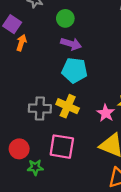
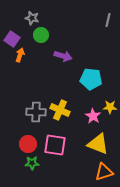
green circle: (65, 18) -> (41, 35), moved
cyan pentagon: (75, 70) -> (91, 79), moved
red circle: (19, 149) -> (28, 144), moved

